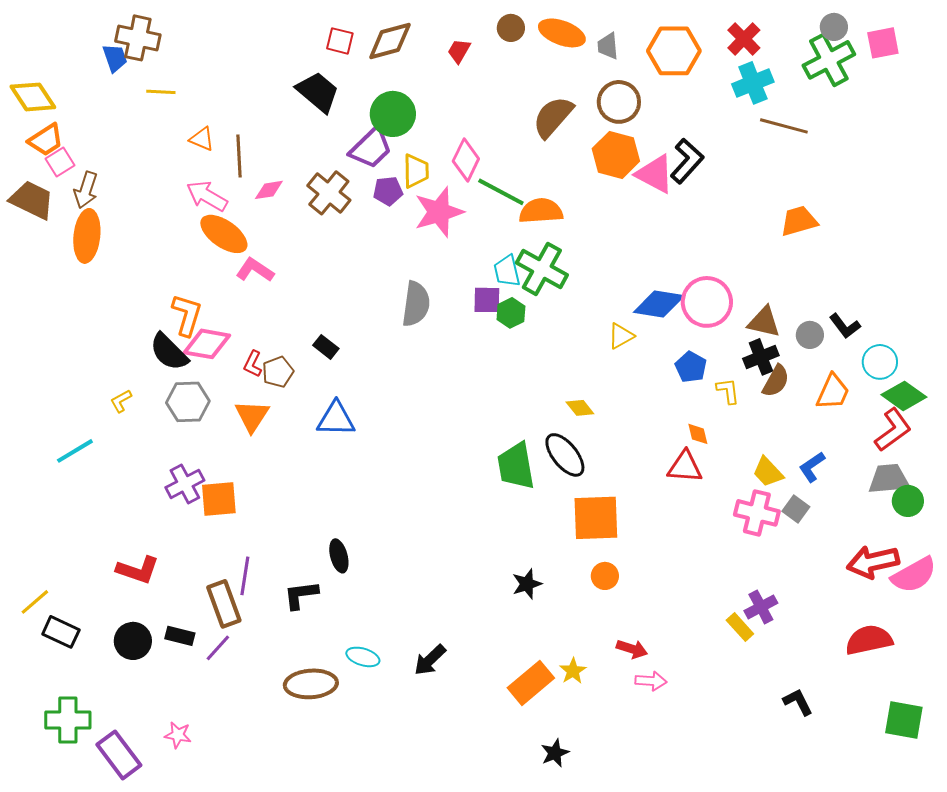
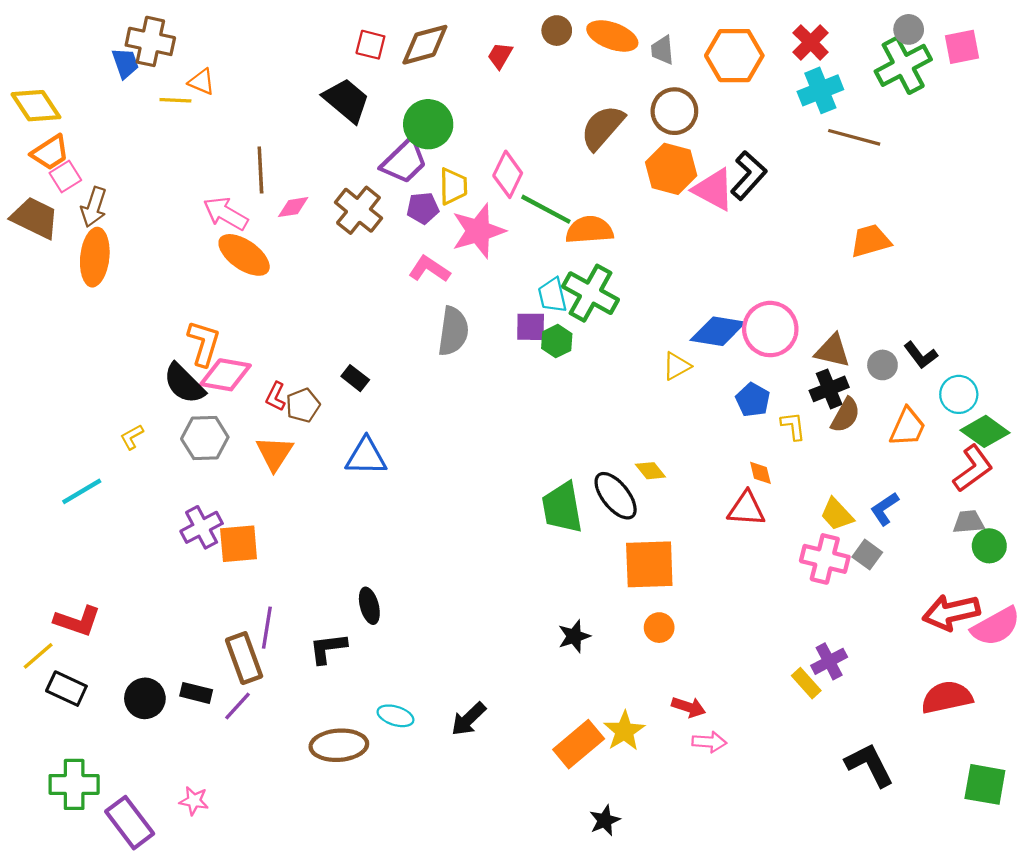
orange triangle: (202, 139) -> (202, 82), moved
pink L-shape: (255, 270) -> (429, 269), moved
yellow diamond: (580, 408) -> (650, 471), moved
gray trapezoid: (889, 479) -> (969, 522), size x0.7
red L-shape: (138, 570) -> (77, 621), moved
yellow star: (573, 671) -> (624, 731), size x1.4
black L-shape: (798, 702) -> (869, 765), size x1.5

